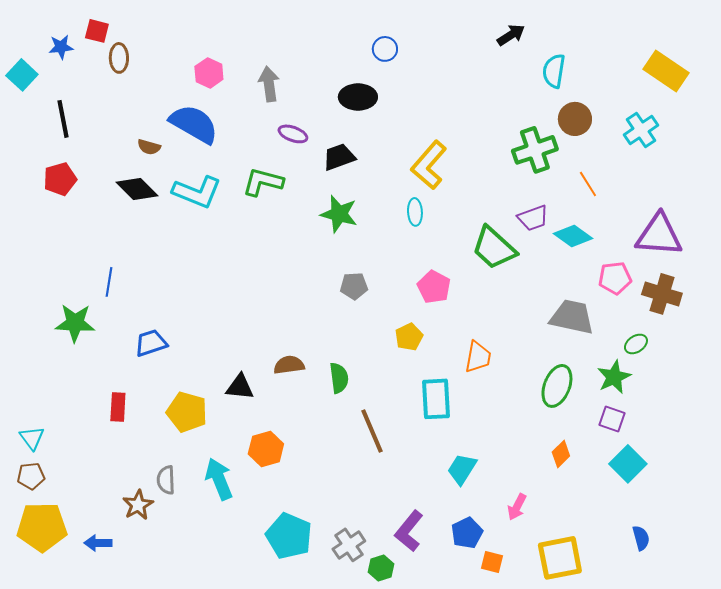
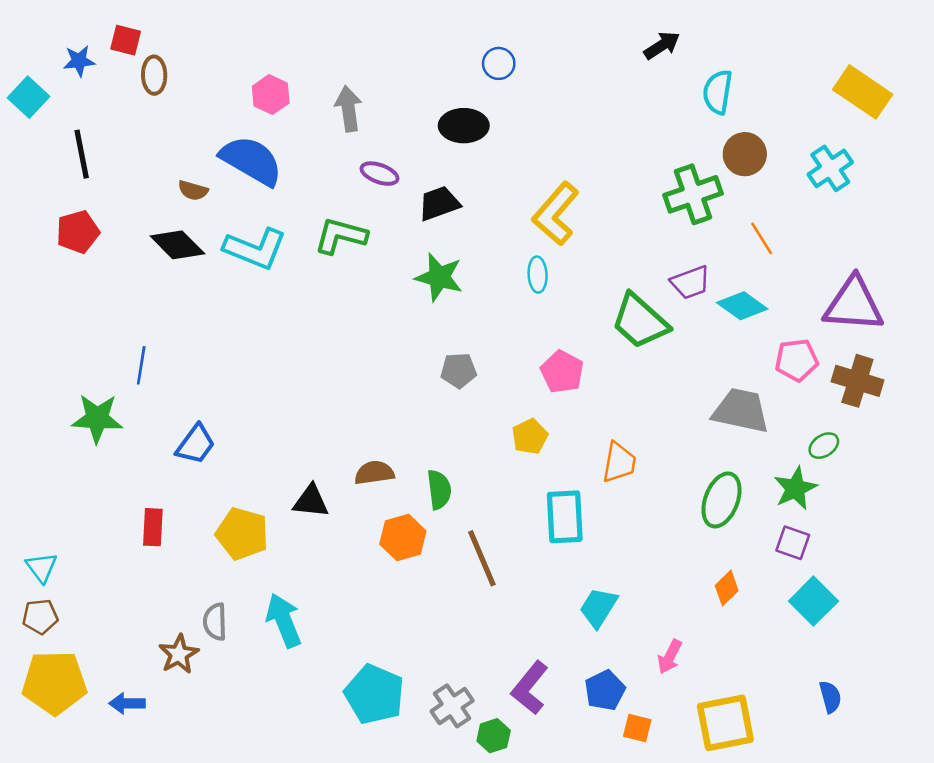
blue trapezoid: (151, 343) -> (196, 444), turned 144
orange hexagon: (266, 449) -> (403, 538), moved

